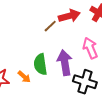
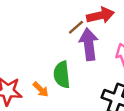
purple arrow: (65, 63) -> (89, 44), moved

